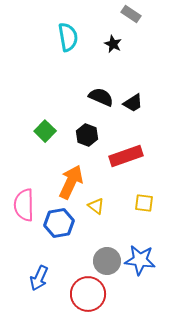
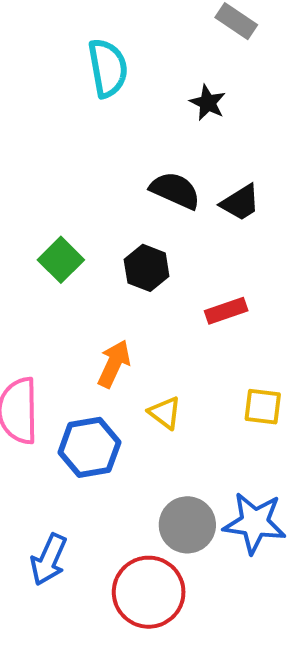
black star: (113, 44) -> (208, 103), moved
red rectangle: (126, 156) -> (226, 311), size x0.6
orange arrow: (71, 182) -> (114, 364), size x0.7

